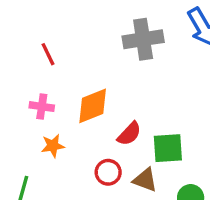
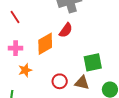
red semicircle: (129, 134) -> (66, 30), moved

